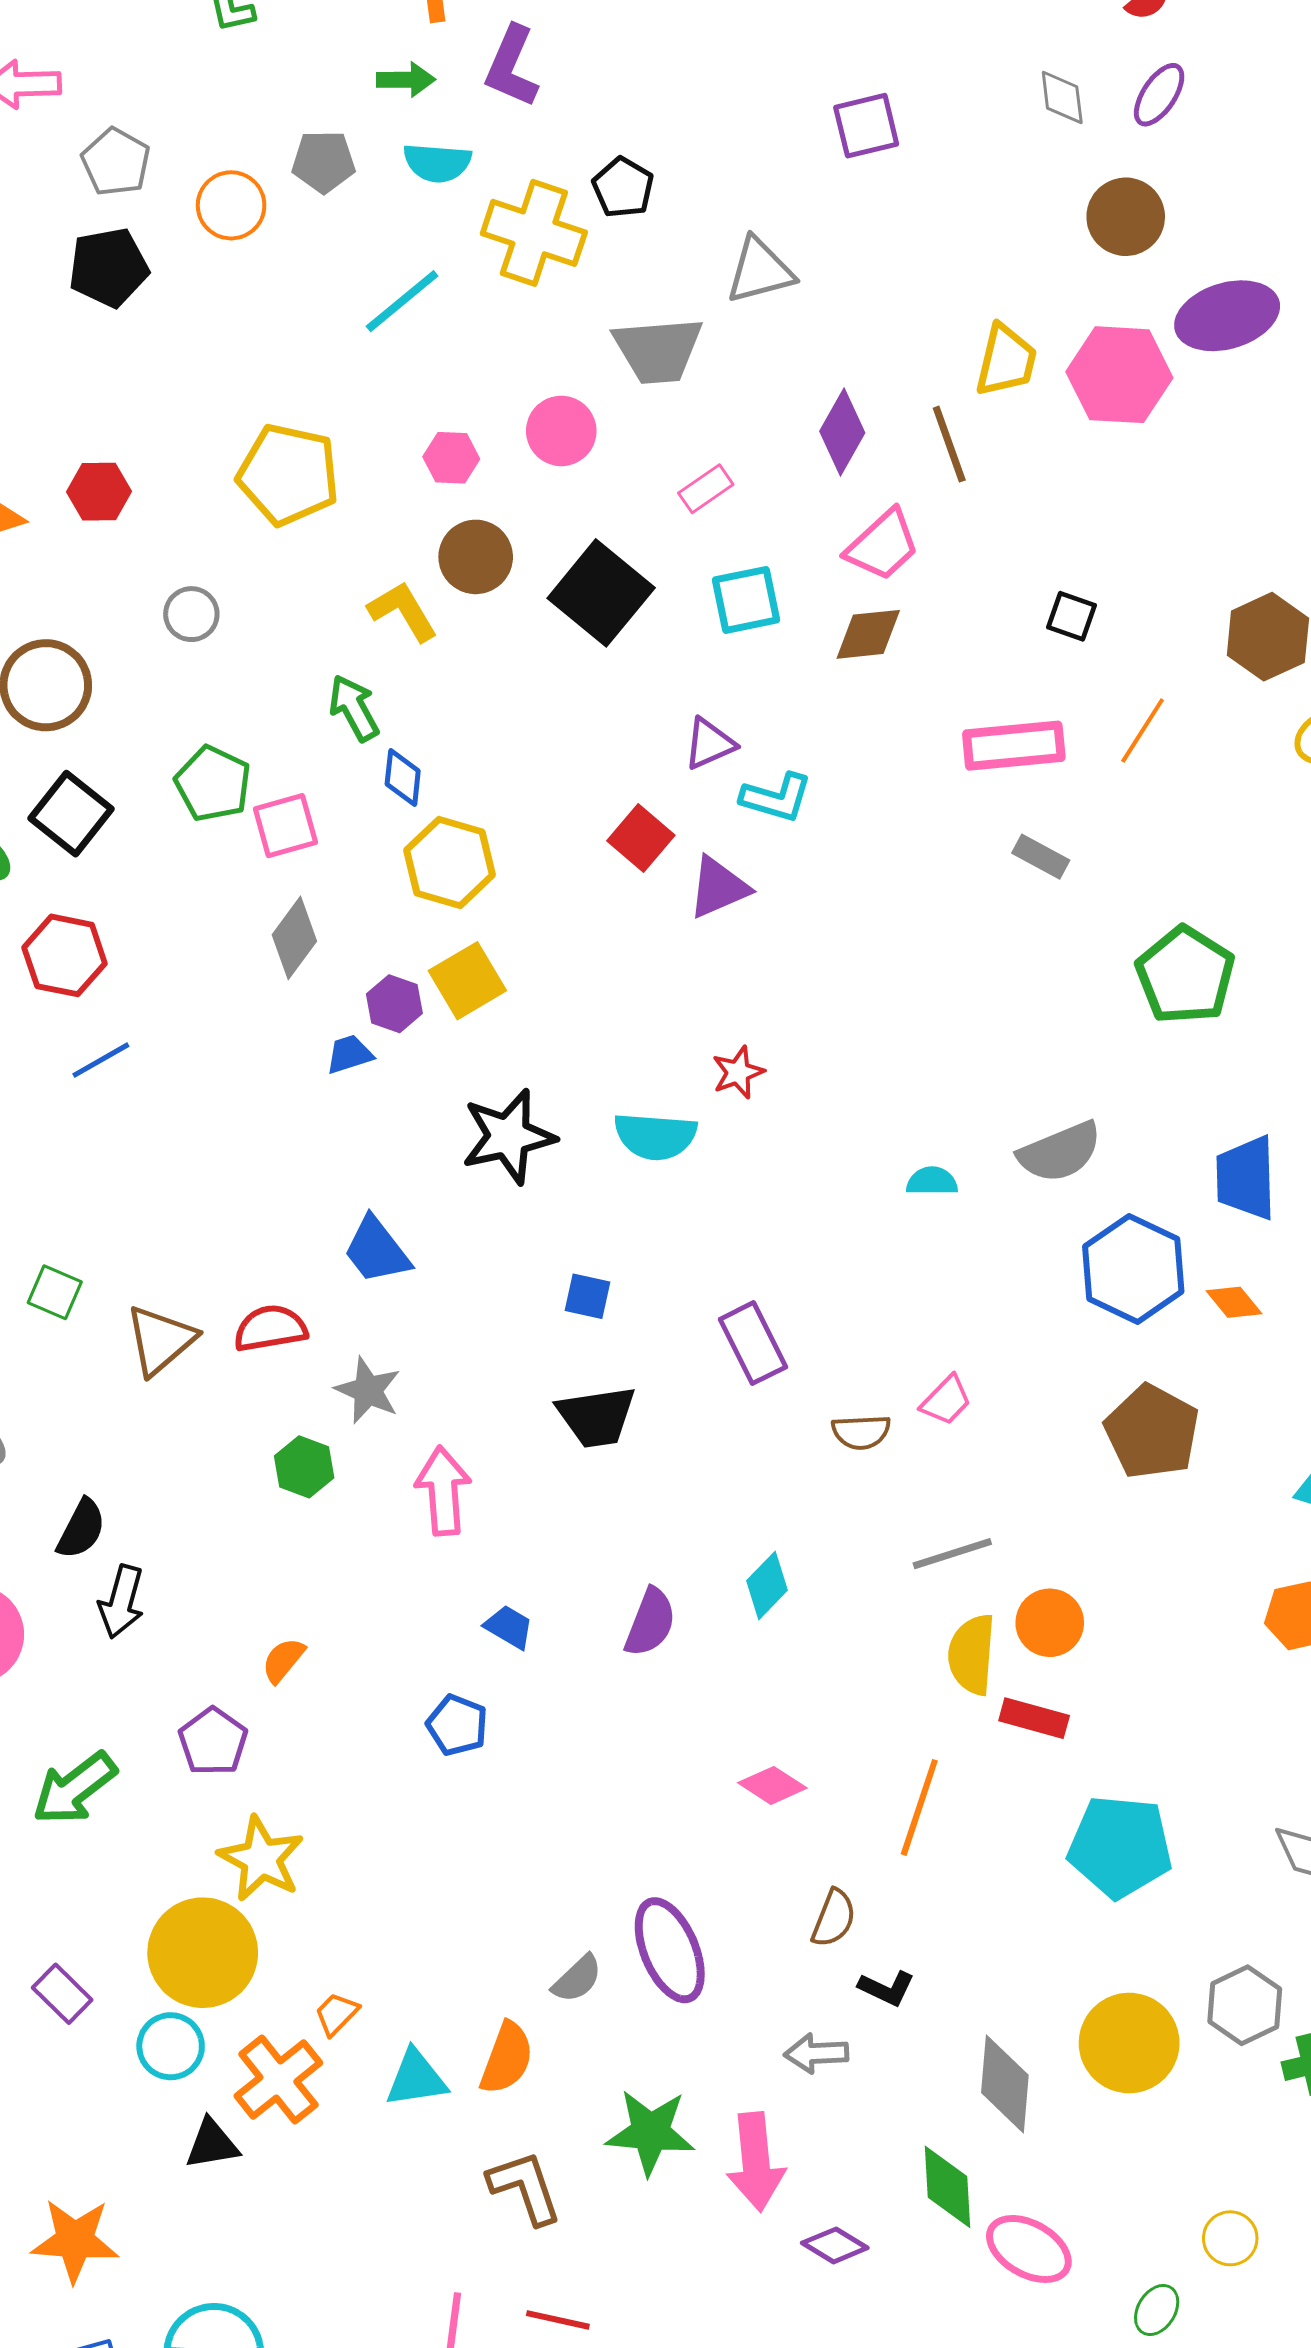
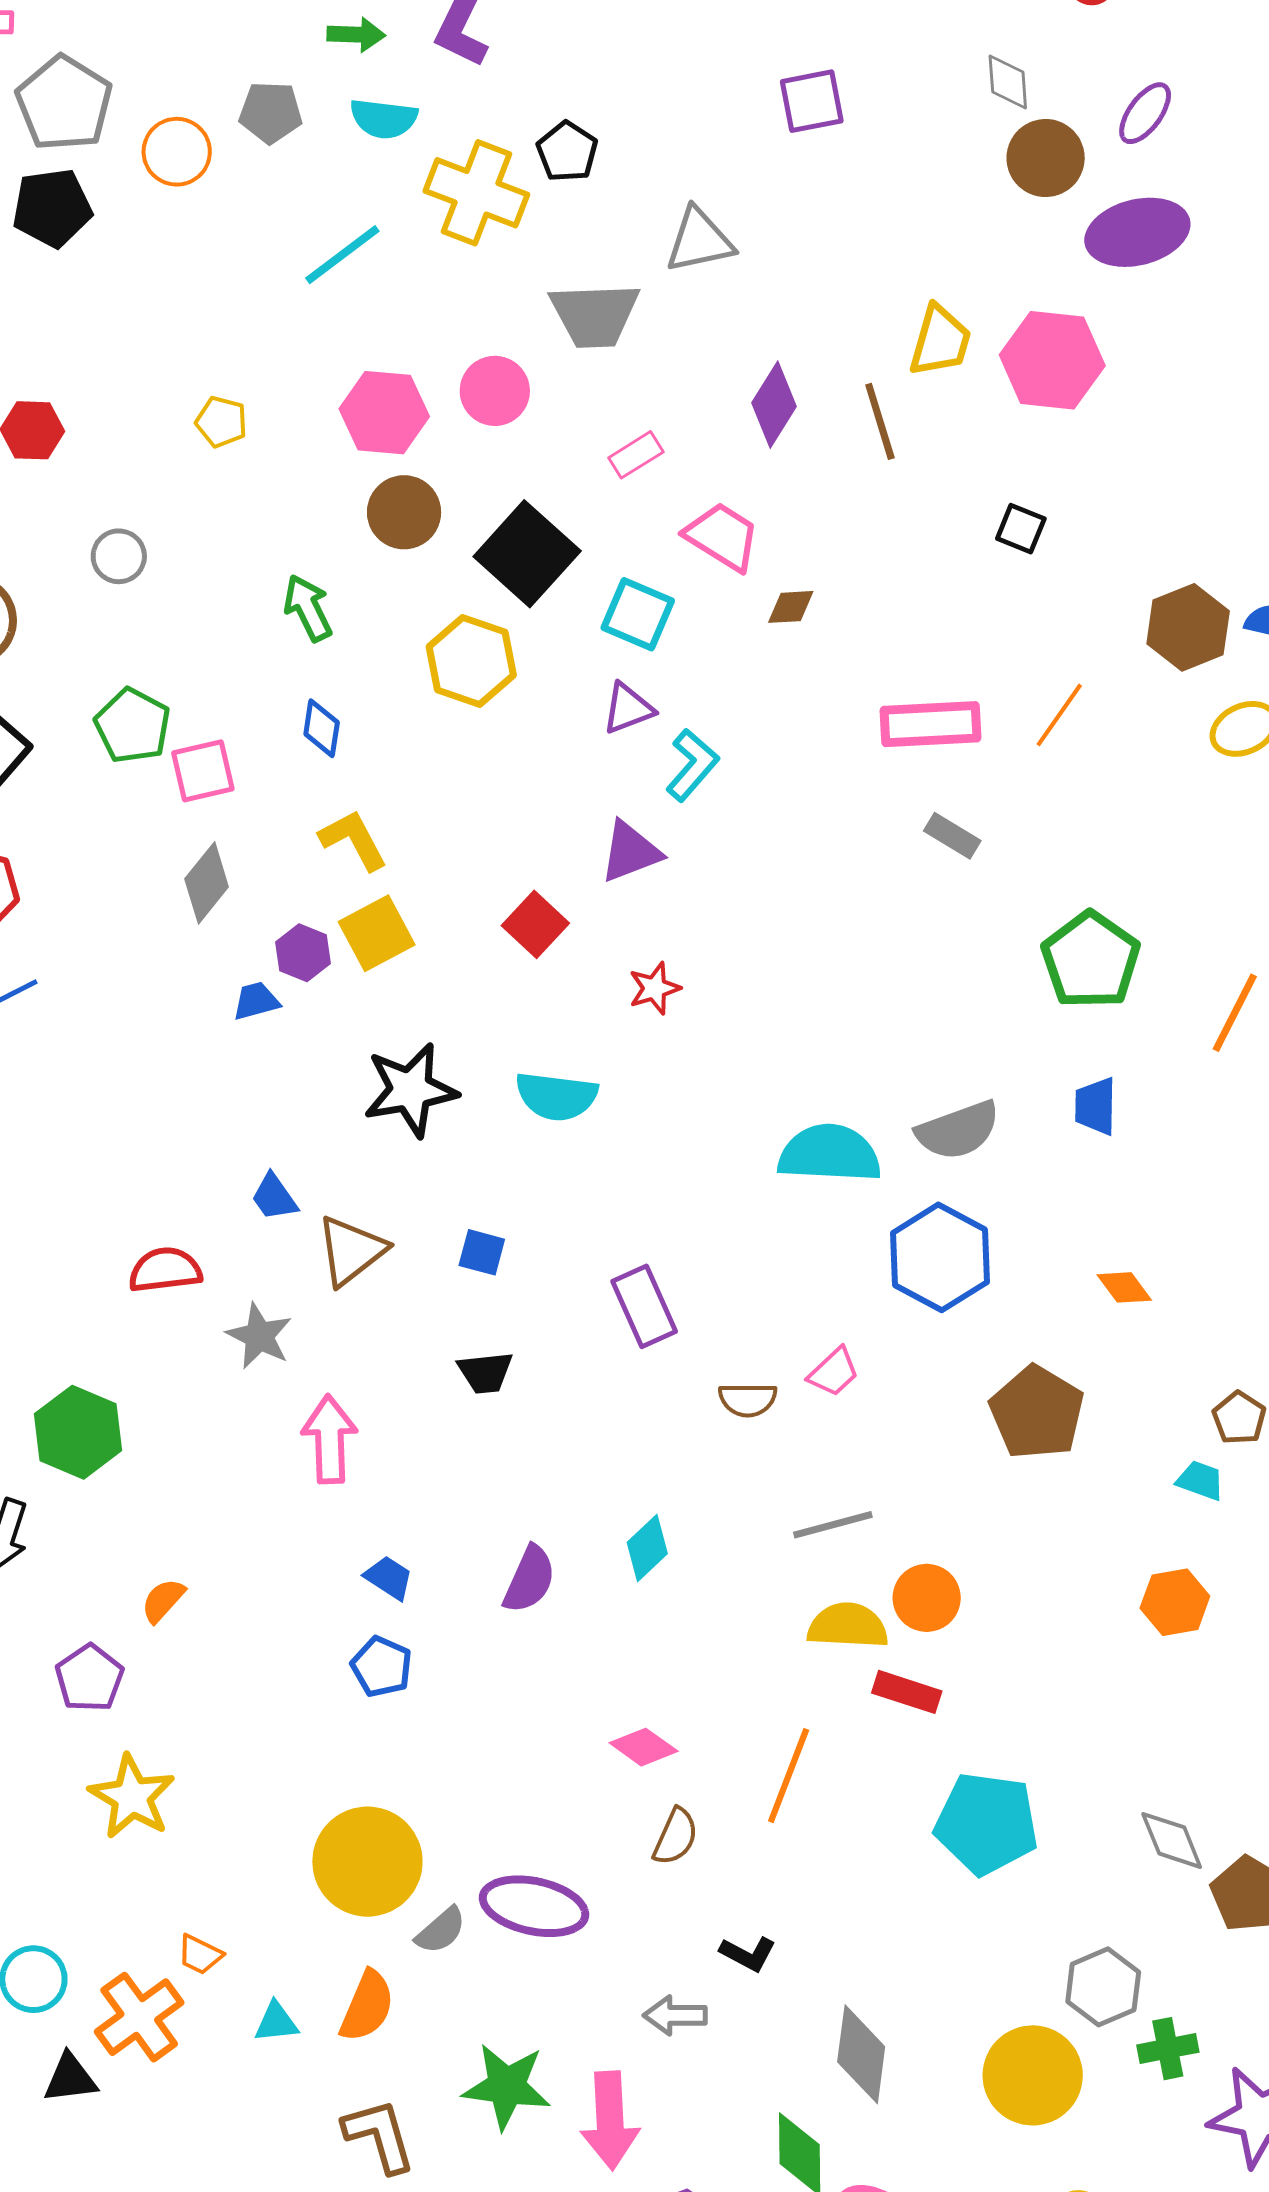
purple ellipse: (1159, 95) -> (1145, 113), moved
gray pentagon: (116, 162) -> (64, 103), size x1.4
brown circle: (1126, 217) -> (1046, 158), moved
purple ellipse: (1227, 316) -> (1137, 232), moved
pink hexagon: (451, 458) -> (384, 413), size x1.6
yellow pentagon: (288, 474) -> (221, 422), size x0.5
pink trapezoid: (883, 545) -> (722, 537), moved, turned -108
cyan square: (746, 600) -> (638, 614), moved, turned 32
yellow L-shape: (403, 611) -> (353, 840), moved
black square: (1072, 616) -> (1021, 529), moved
brown diamond: (868, 634) -> (791, 607), size x0.7
green arrow: (354, 708) -> (308, 608), moved
cyan L-shape: (776, 798) -> (692, 765), turned -68
red square: (641, 838) -> (535, 924), moved
yellow hexagon: (450, 862) -> (471, 661), moved
red star: (738, 1072) -> (654, 988), moved
blue trapezoid: (1246, 1178) -> (1095, 1106), moved, size x0.7
cyan semicircle: (932, 1181) -> (830, 1154), size x2.0
blue trapezoid: (377, 1250) -> (274, 1197), size x0.7
blue hexagon: (1133, 1269) -> (940, 1257), moved
brown triangle: (160, 1340) -> (351, 1251), moved
black trapezoid: (596, 1417) -> (485, 1372), size x0.7
green hexagon: (304, 1467) -> (78, 1432), moved, size x1.5
yellow semicircle: (972, 1654) -> (848, 1626), turned 86
blue pentagon: (457, 1725) -> (382, 1667), moved
brown semicircle: (834, 1918) -> (675, 1837), moved
purple ellipse: (670, 1950) -> (534, 1906), turned -58
yellow circle: (203, 1953) -> (367, 1862), moved
orange trapezoid: (337, 2014) -> (200, 1955), turned -111
yellow circle: (1129, 2043) -> (1033, 2075), moved
cyan triangle: (416, 2078) -> (276, 2022), size x0.7

